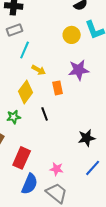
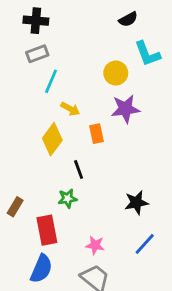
yellow circle: (72, 35) -> (116, 73), moved
green star: (14, 117) -> (68, 198), moved
red rectangle: (22, 158) -> (47, 230), turned -35
blue semicircle: (30, 184) -> (41, 269), moved

